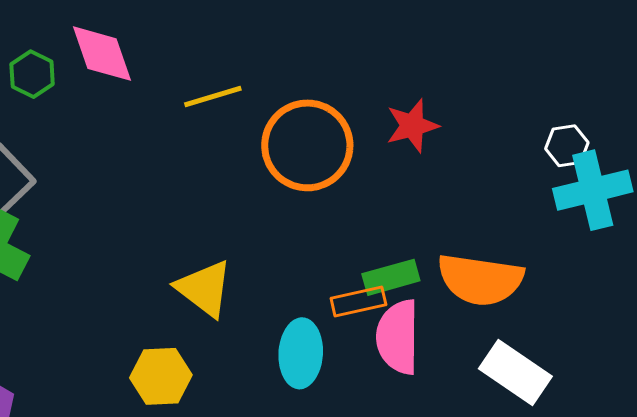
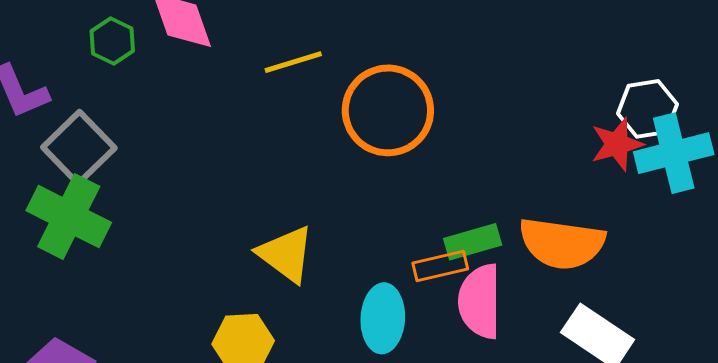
red star: (412, 126) -> (617, 144), moved
white hexagon: (567, 146) -> (647, 109), size x1.4

